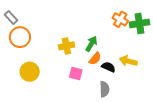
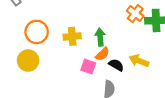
orange circle: (20, 37) -> (37, 32), moved
green arrow: (91, 44) -> (100, 37), turned -42
pink square: (76, 74) -> (88, 67), moved

